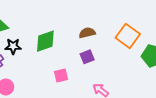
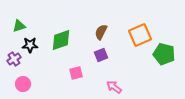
brown semicircle: (87, 33) -> (101, 32), turned -49
orange square: (128, 36) -> (140, 35), turned 30

